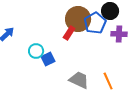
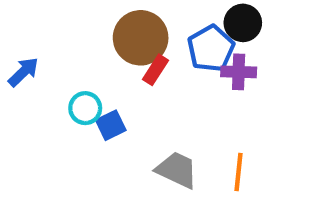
brown circle: (78, 19) -> (141, 38), moved
purple cross: (119, 34) -> (239, 72), moved
orange line: (108, 81) -> (239, 172), turned 30

